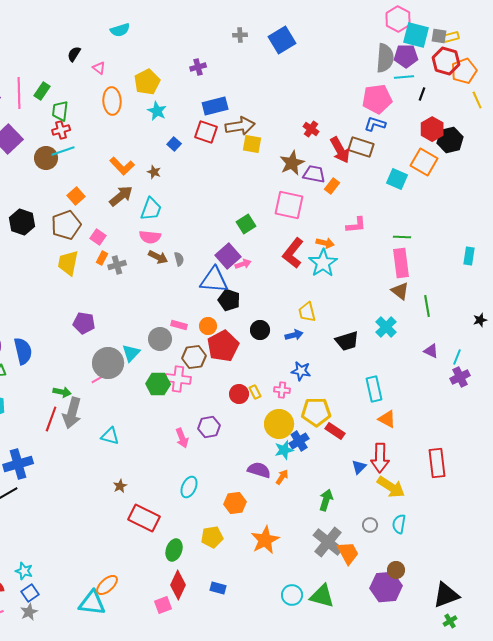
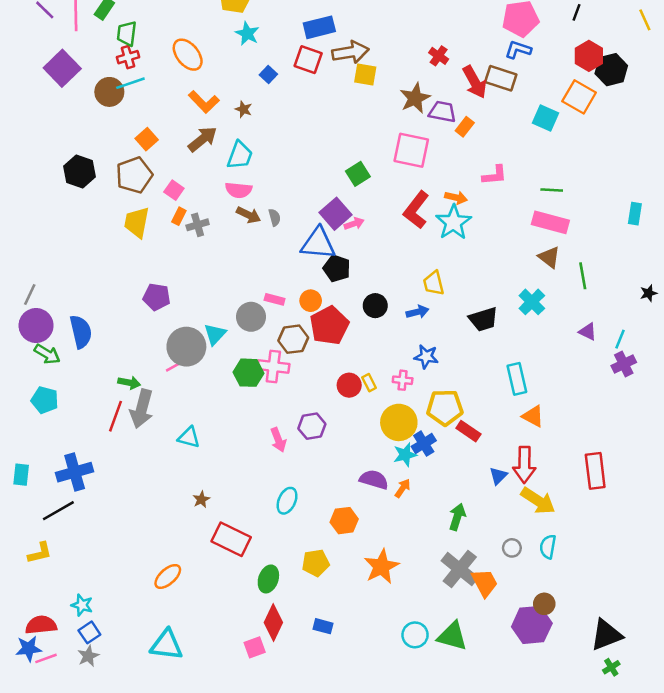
orange ellipse: (112, 101) -> (188, 55), moved, turned -36
pink rectangle: (401, 263) -> (550, 222), turned -68
orange ellipse: (107, 585) -> (168, 576), moved

